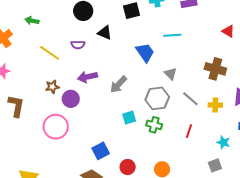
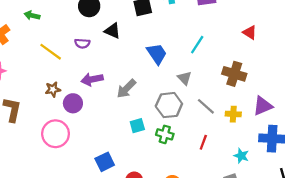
cyan line: (172, 35) -> (197, 45), moved, turned -54

